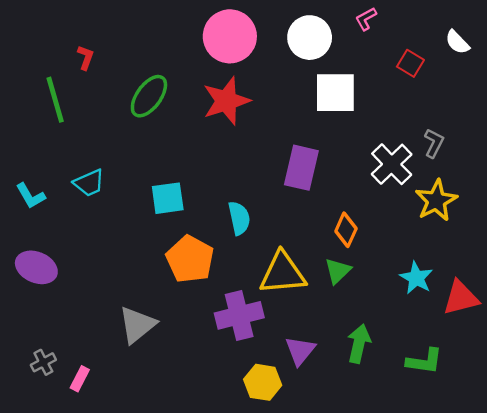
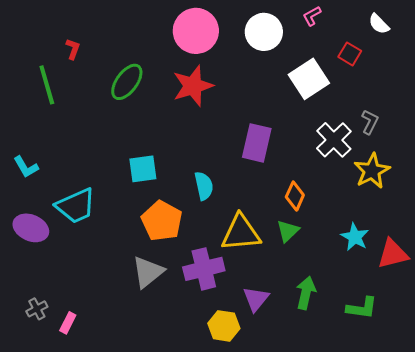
white semicircle: (457, 42) -> (379, 24), moved
white square: (335, 93) -> (309, 79), moved, turned -33
cyan trapezoid: (89, 183) -> (76, 206), moved, size x1.5
gray triangle: (137, 325) -> (148, 272), moved

